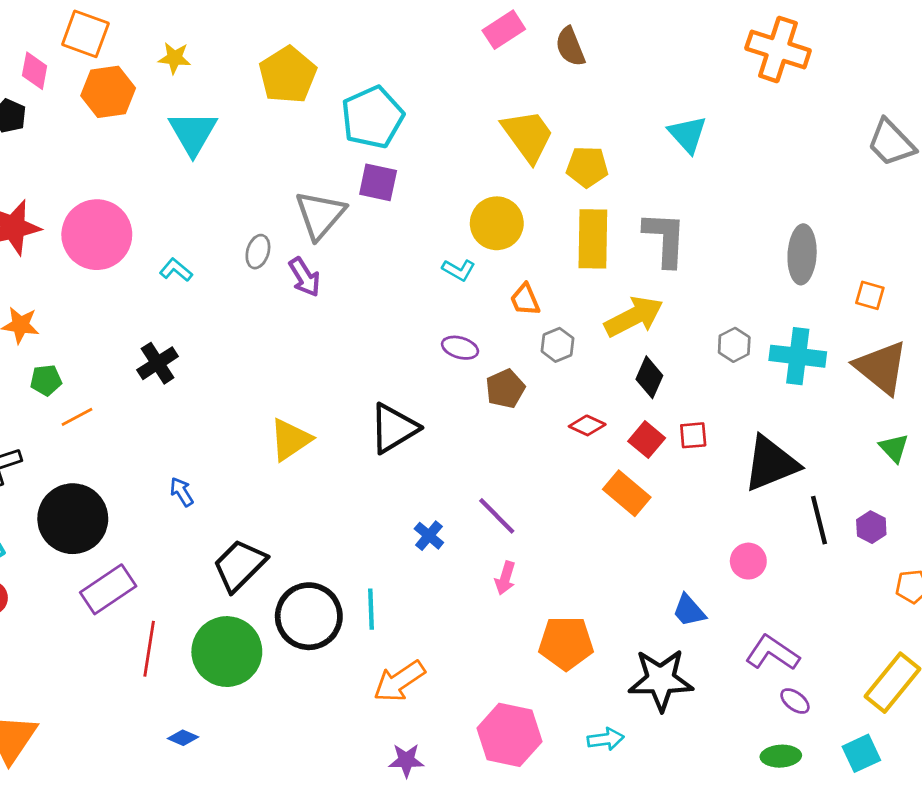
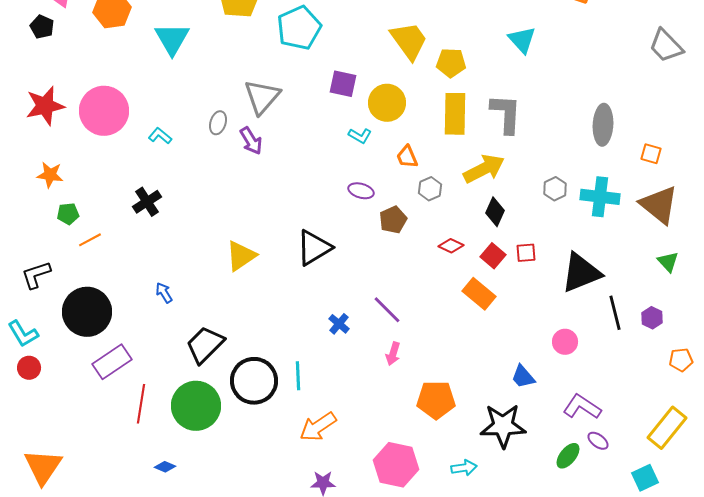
purple square: (378, 182) -> (343, 84), moved
green ellipse: (781, 756) -> (568, 456), moved, turned -48

